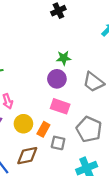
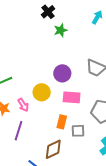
green star: (64, 58) -> (61, 30), moved
yellow circle: (23, 124) -> (42, 92), moved

